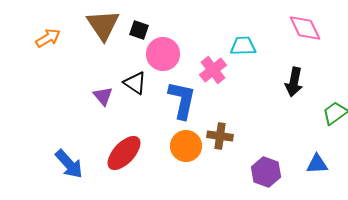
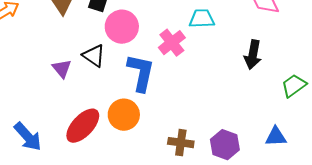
brown cross: (220, 136) -> (181, 143), moved
orange circle: (186, 146) -> (124, 115), moved

